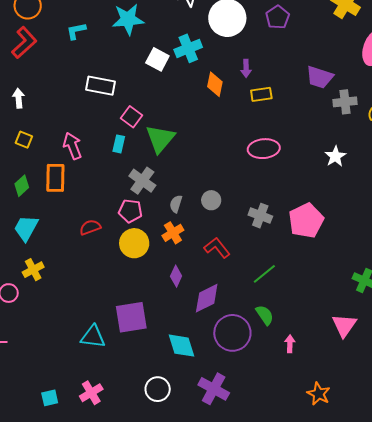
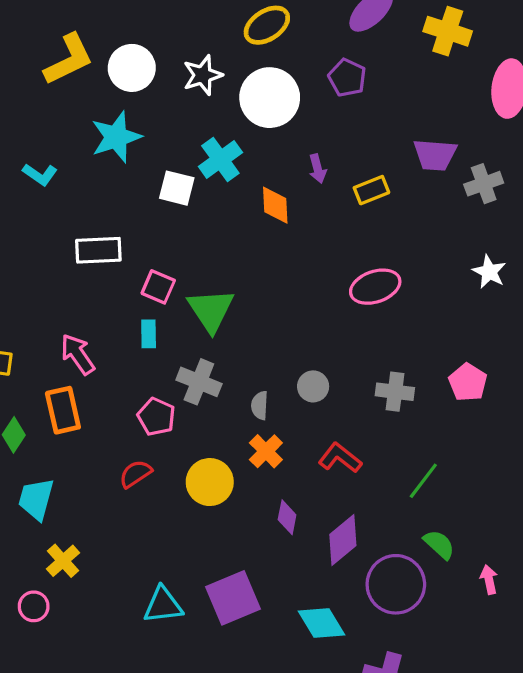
cyan L-shape: (76, 31) -> (40, 174), turned -120
yellow rectangle: (261, 94) -> (371, 190), moved
pink pentagon: (130, 211) -> (156, 417), moved, turned 30
pink pentagon: (306, 221) -> (468, 382), size x0.7
cyan triangle: (93, 337) -> (163, 605), moved

